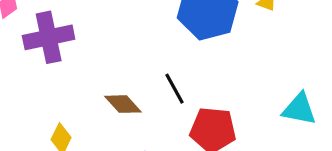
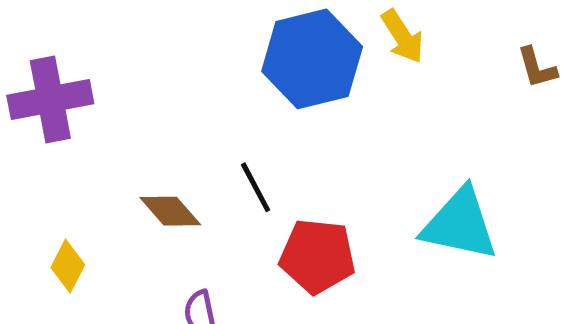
cyan triangle: (299, 109) -> (460, 224), size x1.4

